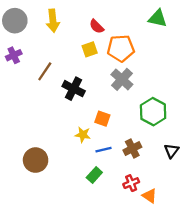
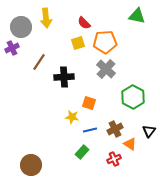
gray circle: (15, 21) -> (21, 27), moved
black cross: (74, 89) -> (64, 77), turned -30
brown circle: (36, 160) -> (31, 165), moved
orange triangle: (150, 196) -> (130, 144), moved

